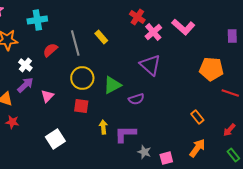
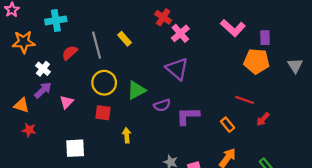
pink L-shape: (183, 27) -> (233, 28), moved
orange pentagon: (211, 69) -> (256, 61), moved
red line: (230, 93) -> (245, 100), moved
red arrow: (229, 130) -> (263, 119), moved
purple L-shape: (125, 134) -> (188, 116), moved
white square: (55, 139) -> (75, 148), turned 30

